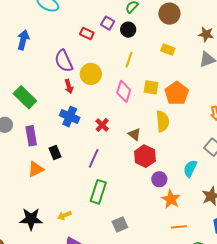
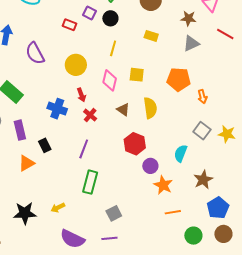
purple semicircle: (64, 61) -> (35, 53), moved
red arrow: (69, 86) -> (81, 95), moved
orange pentagon: (177, 93) -> (179, 79), moved, turned -30
brown triangle: (135, 134) -> (123, 110), moved

